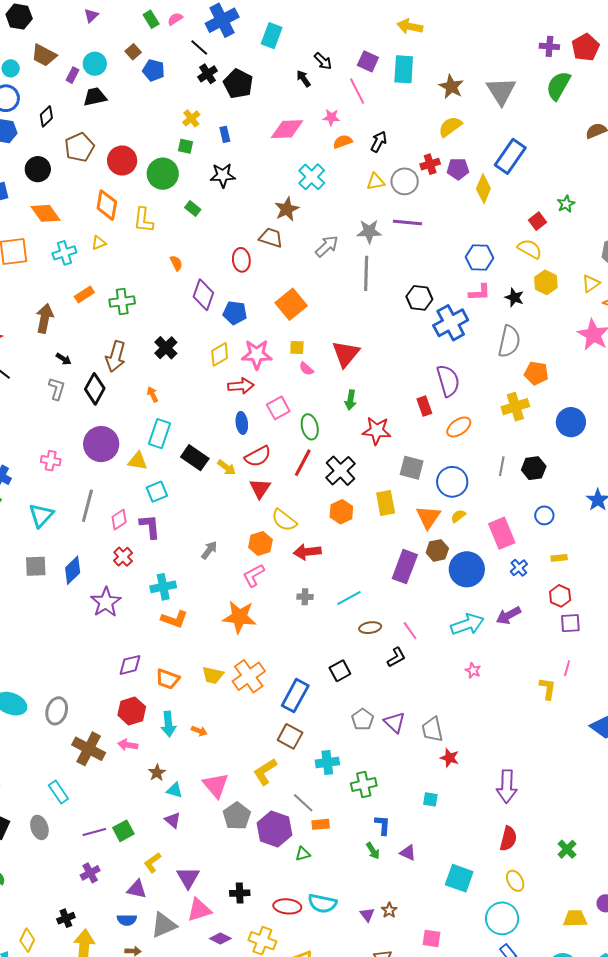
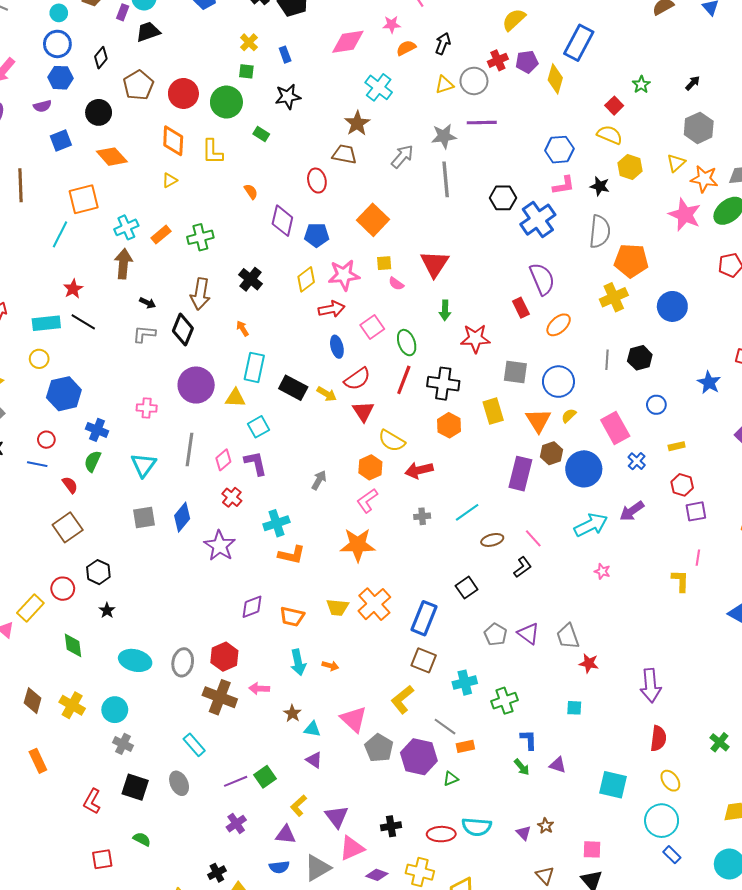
cyan cross: (64, 253) -> (126, 227), moved
orange pentagon: (536, 373) -> (631, 261), size x1.4
gray L-shape: (57, 389) -> (144, 334), turned -95
black cross: (341, 471) -> (443, 384), turned -32
red hexagon: (132, 711) -> (224, 657), moved

